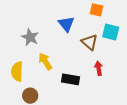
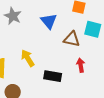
gray star: (30, 37) -> (13, 16), moved
brown triangle: (90, 42) -> (72, 39), turned -30

